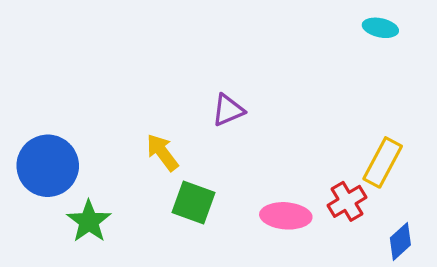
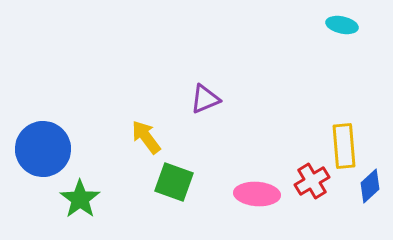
yellow rectangle: (383, 162) -> (344, 146), turned -33
blue diamond: (400, 241) -> (370, 186), moved

